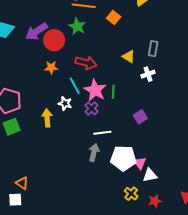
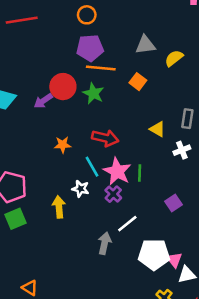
purple arrow: (36, 31) -> (43, 101), size x0.7
red circle: (54, 40) -> (63, 87), moved
white line: (102, 133) -> (127, 224), turned -30
gray arrow: (94, 152) -> (105, 243), moved

